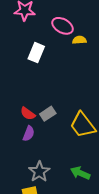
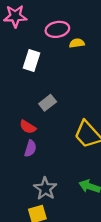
pink ellipse: (63, 26) -> (57, 29), turned -35
gray rectangle: (48, 114) -> (48, 103), moved

